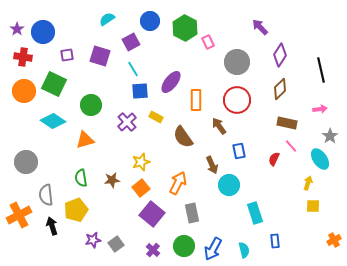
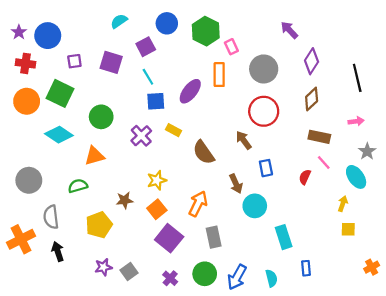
orange rectangle: (196, 100) -> (219, 75), moved
green semicircle: (81, 178) -> (78, 186), moved, turned 84
yellow pentagon: (76, 210) -> (99, 225), moved

